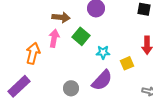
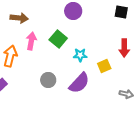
brown arrow: (61, 17) -> (19, 18), moved
gray circle: (71, 88) -> (48, 80), moved

